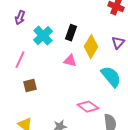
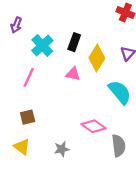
pink line: (20, 60) -> (29, 77), moved
brown square: (30, 86) -> (28, 117), moved

